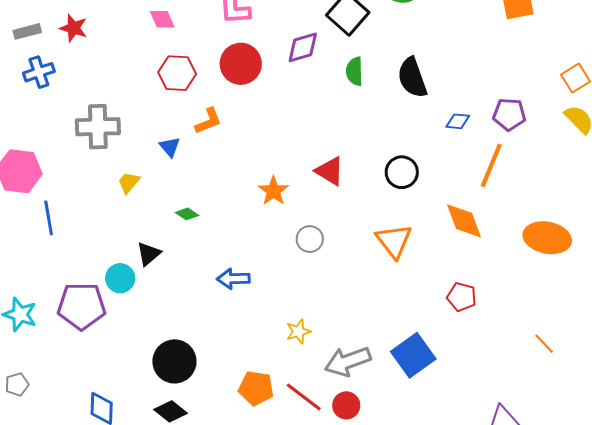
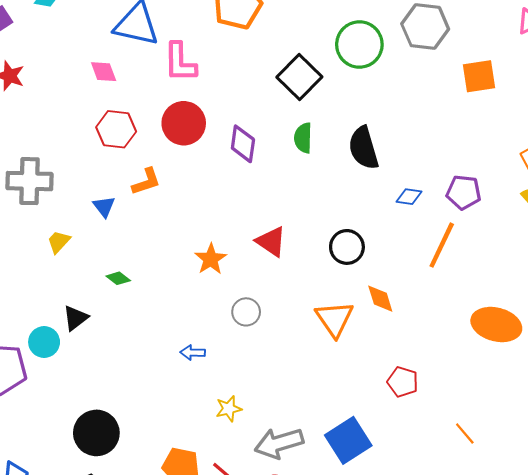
purple diamond: (303, 47) -> (243, 144), moved, turned -69
orange diamond: (464, 221) -> (380, 299), moved, size x0.7
blue arrow: (233, 279) -> (193, 353), moved, size x0.7
orange line: (544, 344) -> (465, 433), moved

